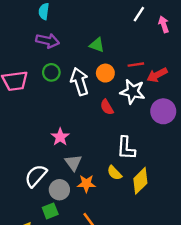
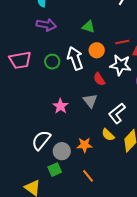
green circle: (51, 72) -> (52, 62), moved
white L-shape: (126, 148) -> (117, 113), turned 50
gray triangle: (73, 163) -> (90, 101), moved

